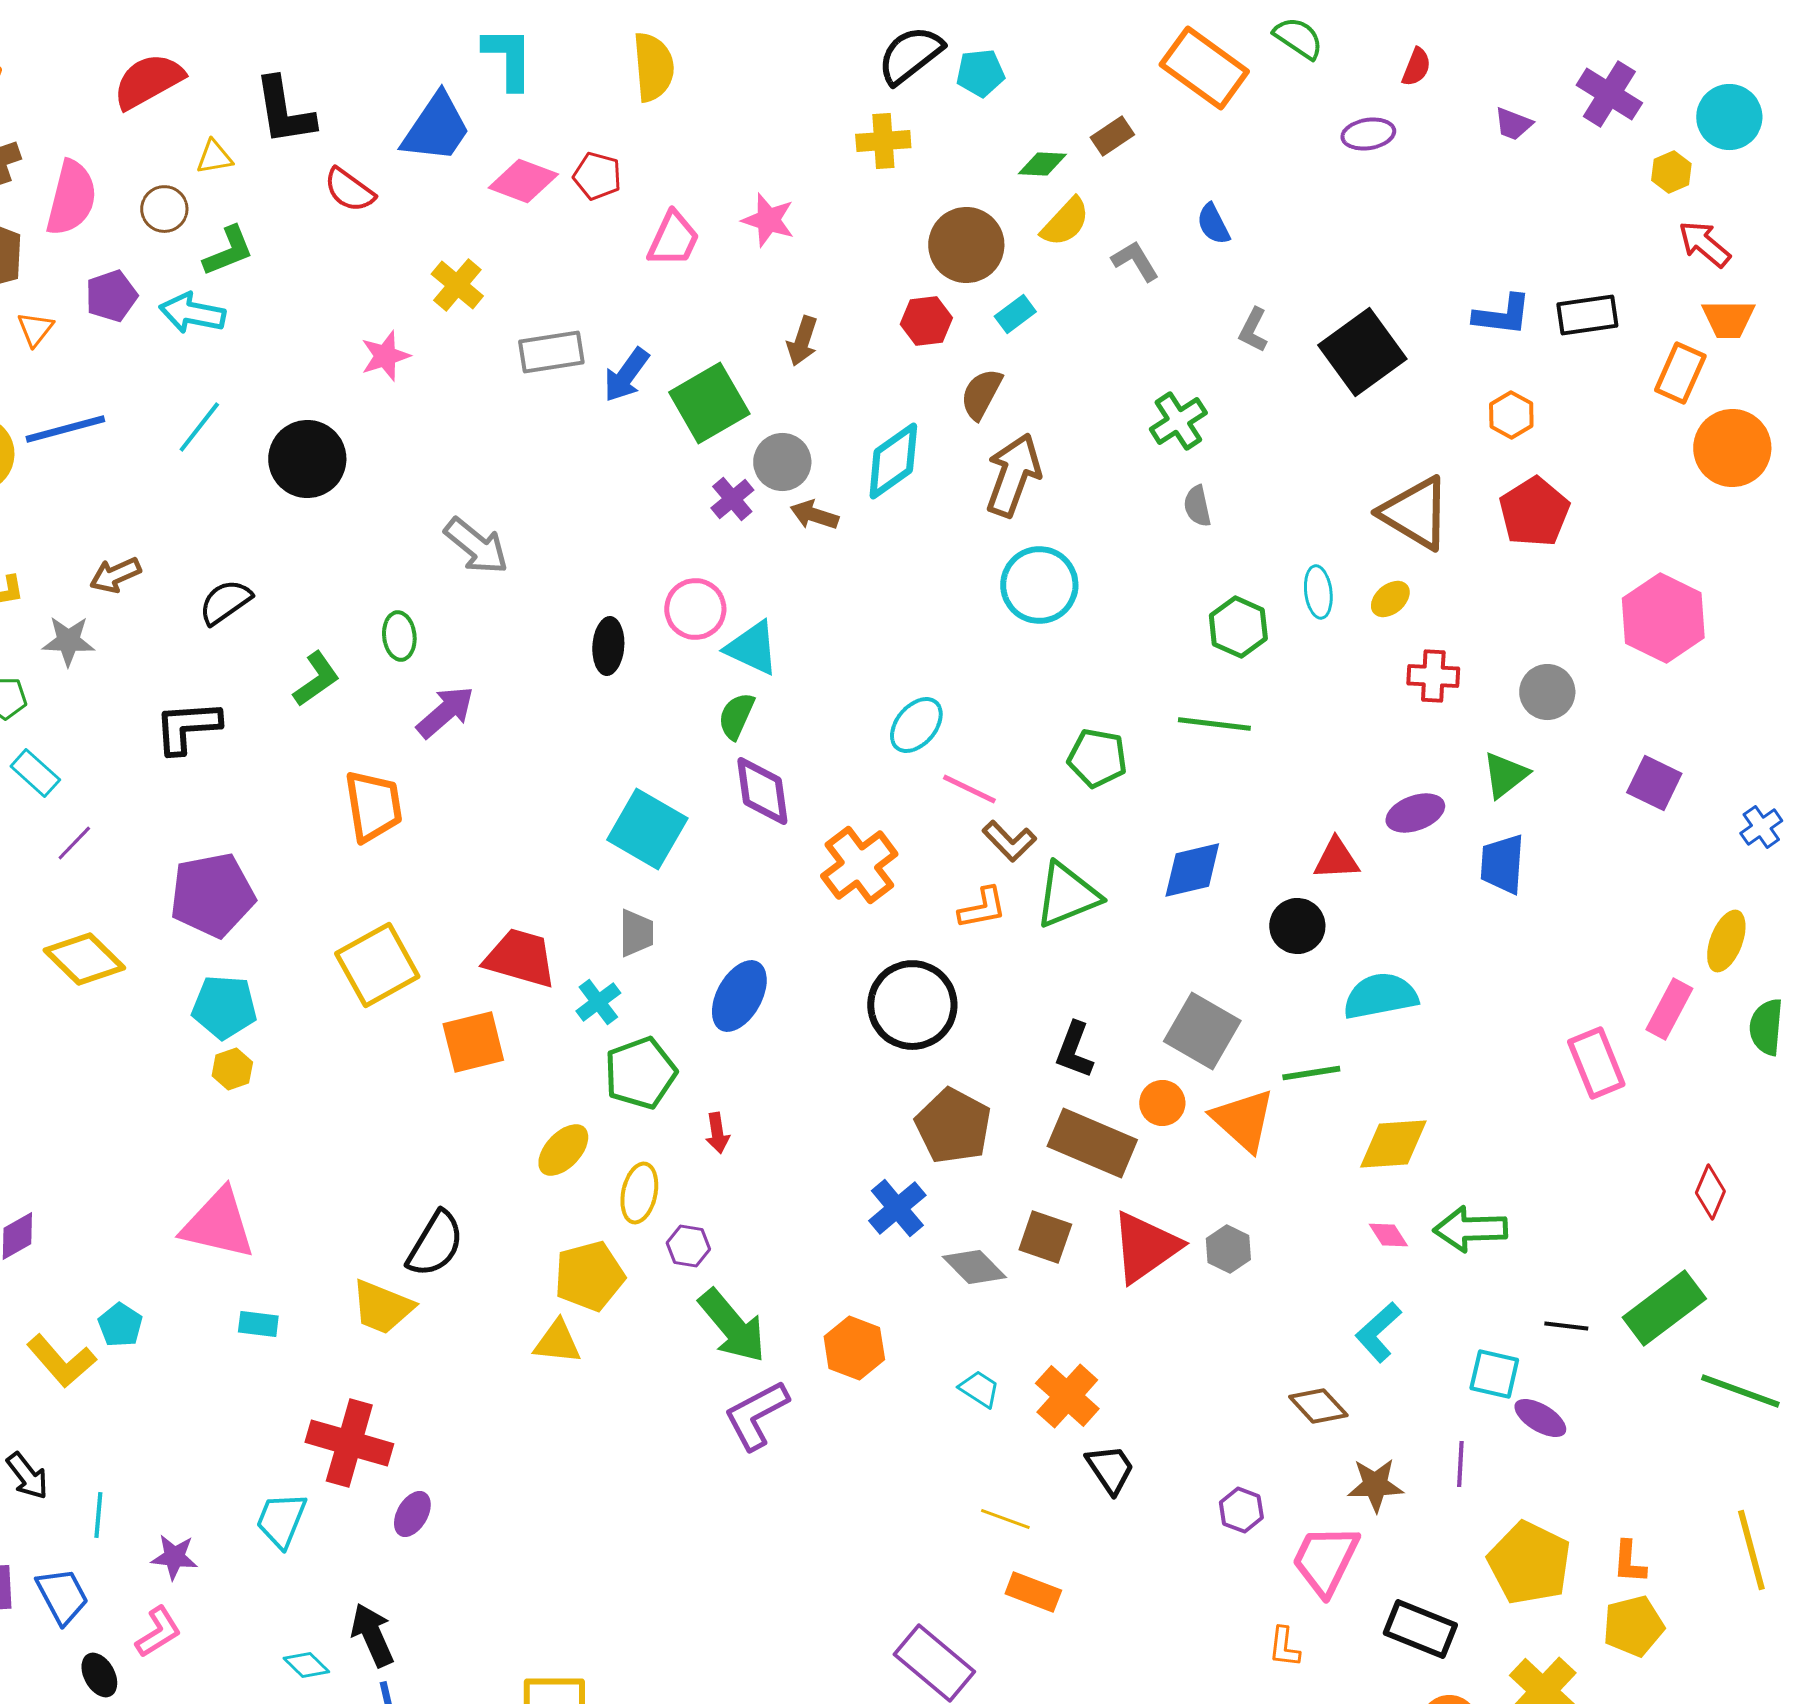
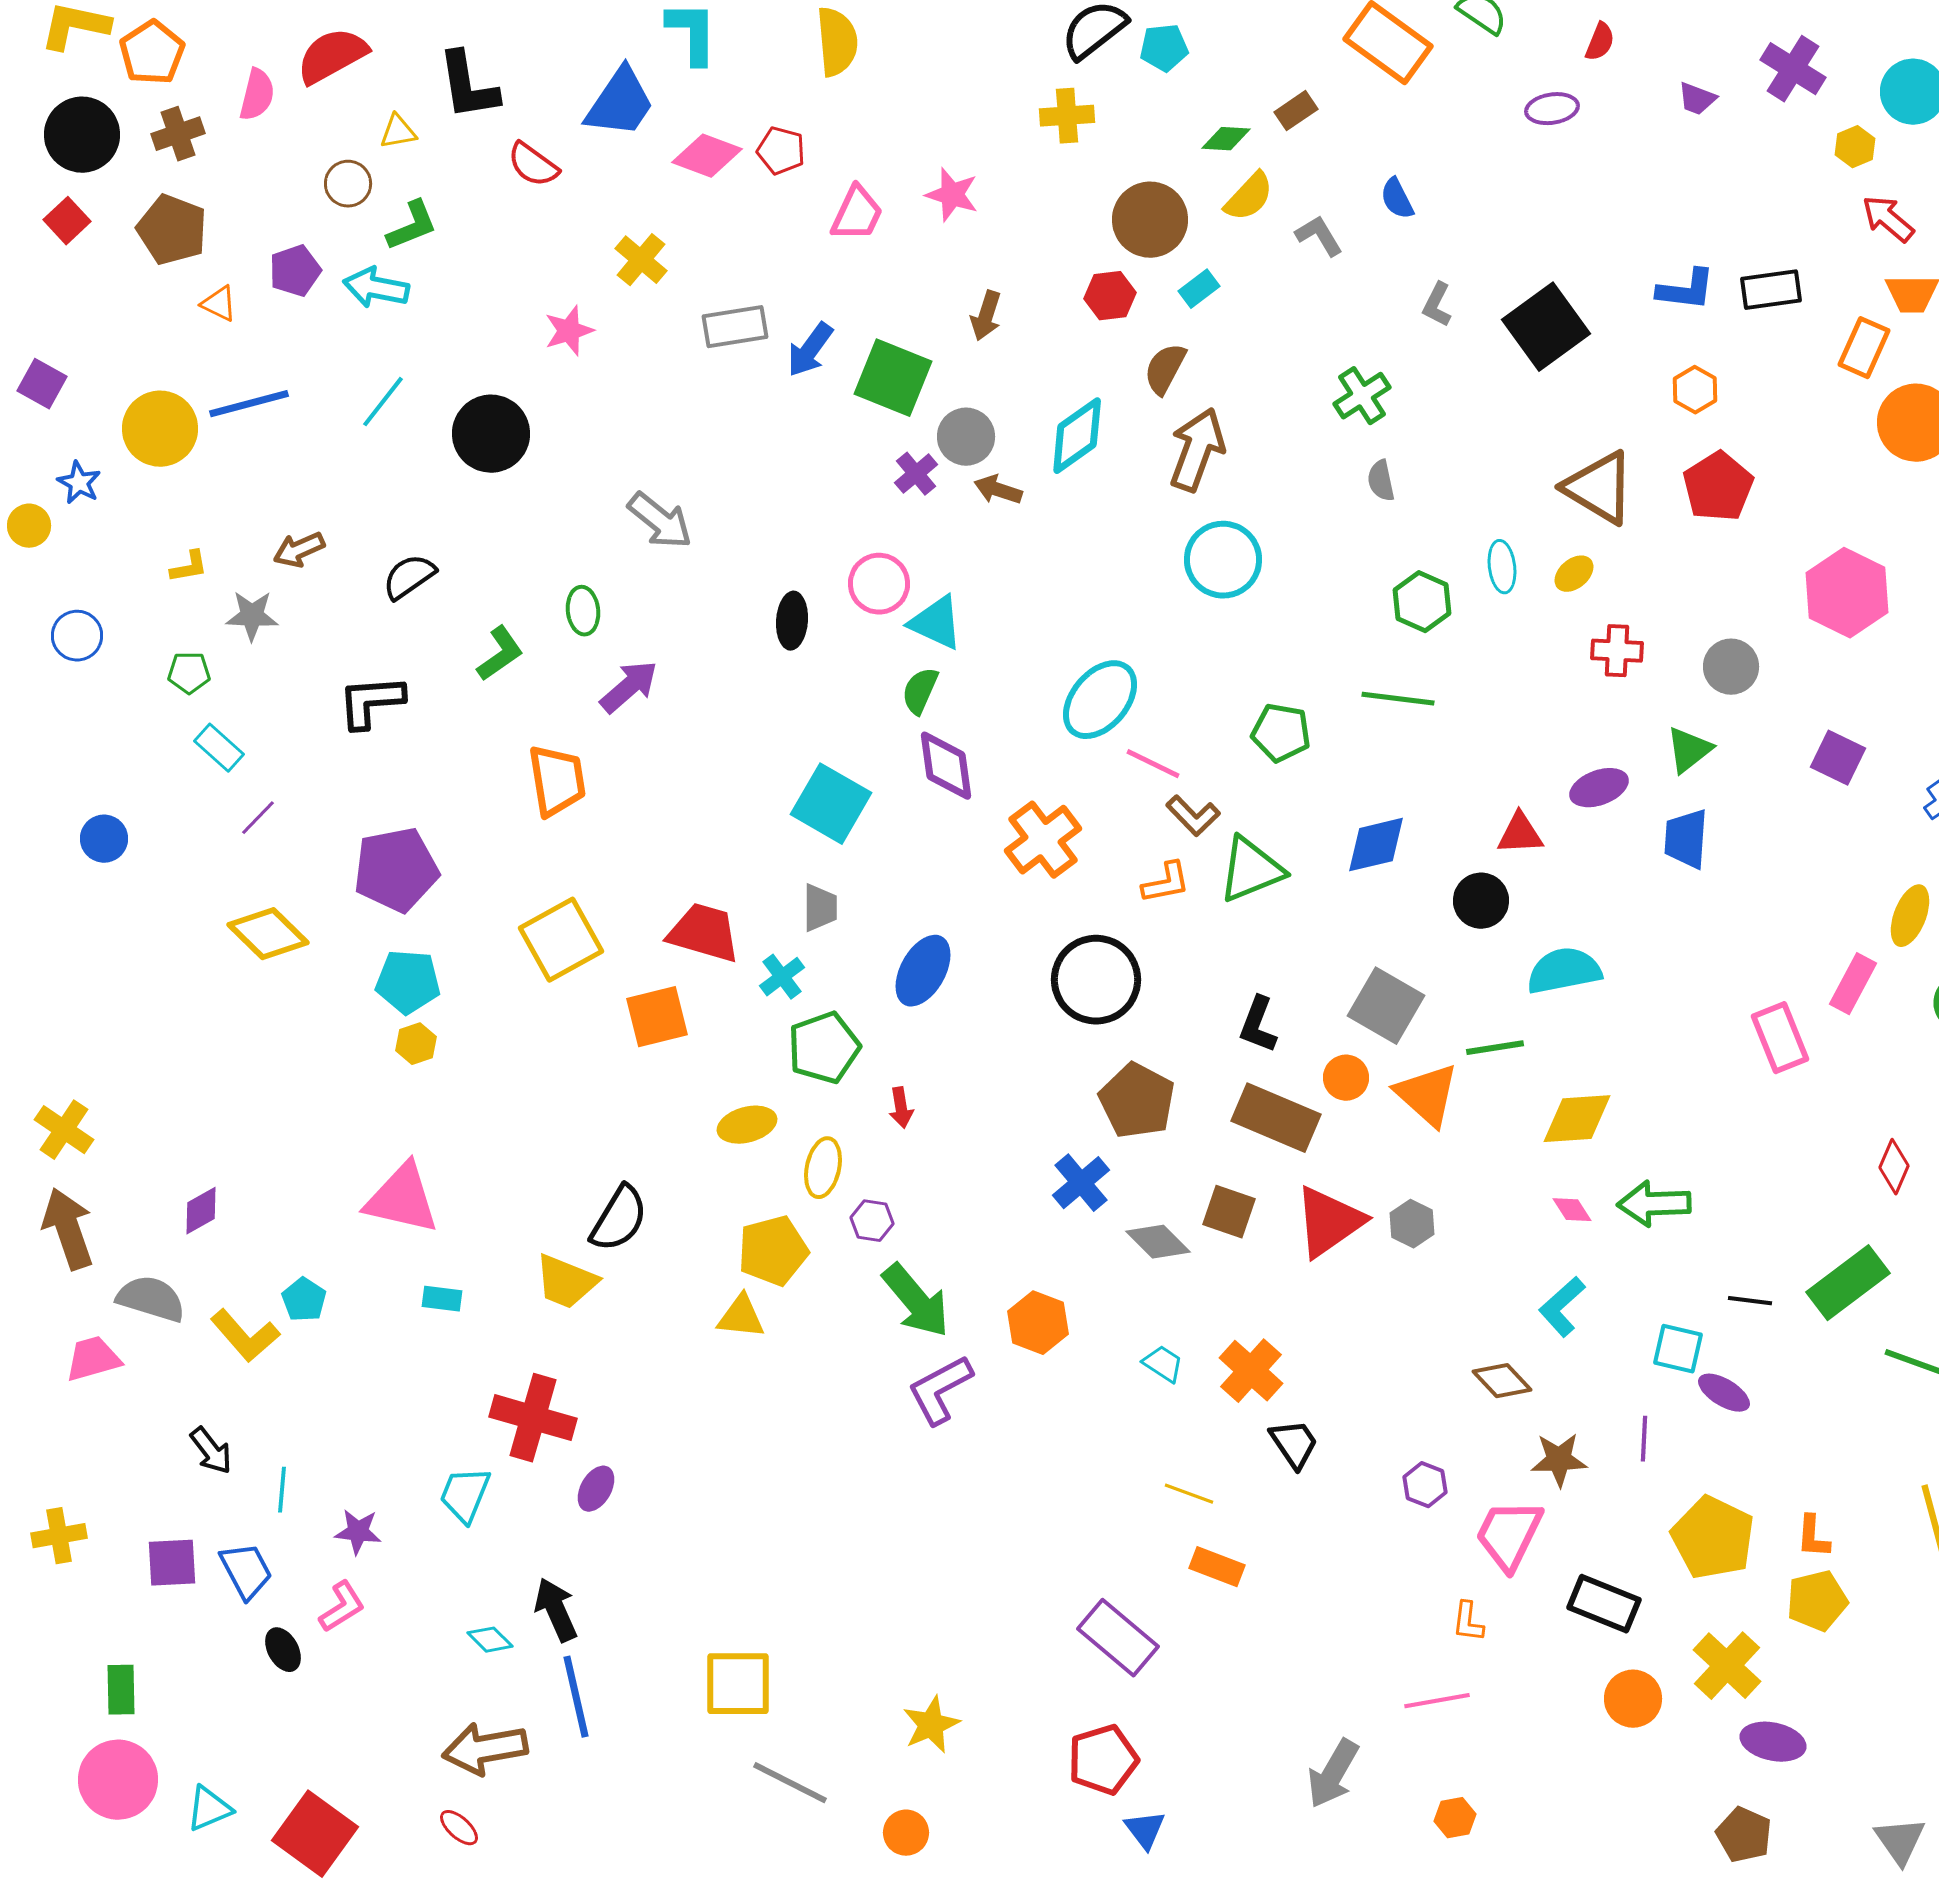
pink semicircle: (71, 198) -> (257, 95), moved, size x0.7
orange triangle: (35, 329) -> (219, 304), turned -42
green square: (709, 403) -> (893, 378), turned -38
cyan ellipse: (916, 725) -> (1100, 700), size x1.4
yellow ellipse: (563, 1150) -> (747, 1125), turned 32

